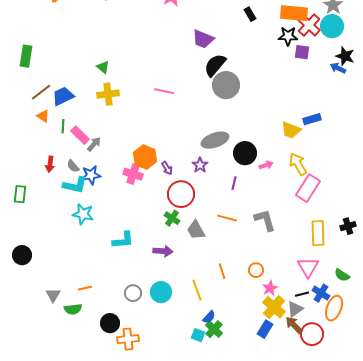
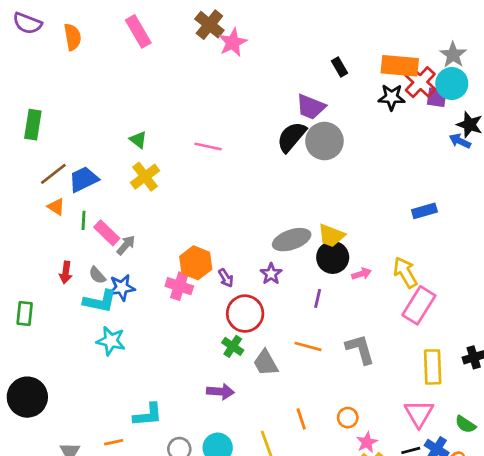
purple trapezoid: (203, 39) -> (311, 107), moved
purple square: (302, 52) -> (437, 97), moved
gray circle: (226, 85) -> (324, 141), moved
pink line: (164, 91) -> (208, 146), moved
yellow cross: (108, 94) -> (145, 177), turned -30
yellow trapezoid: (291, 130) -> (331, 235), moved
cyan L-shape: (123, 240) -> (148, 415), moved
black circle: (22, 255) -> (27, 397), size x1.5

